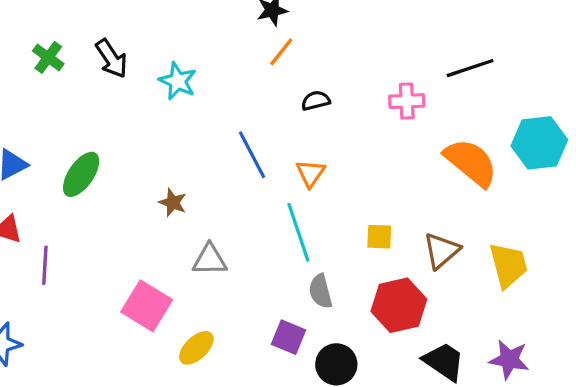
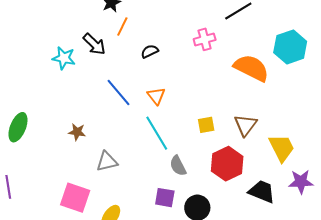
black arrow: (112, 59) -> (94, 44), moved
yellow trapezoid: (508, 265) -> (282, 148), moved

